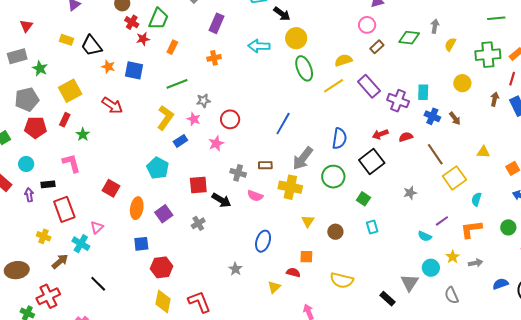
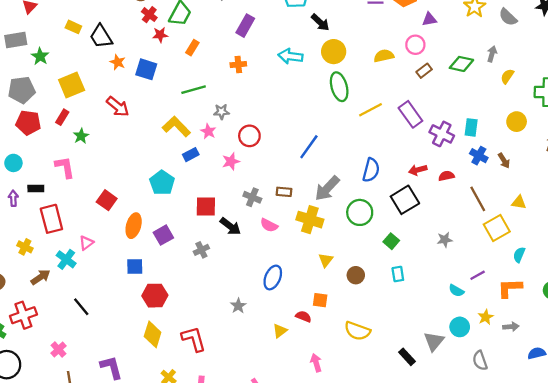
yellow semicircle: (343, 60) -> (384, 56), moved
yellow L-shape: (165, 118) -> (176, 127), turned -85
yellow triangle: (483, 152) -> (519, 202), moved

